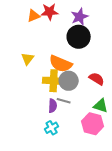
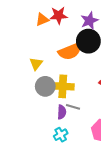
orange semicircle: (61, 64) -> (70, 51), moved, turned -45
gray circle: (69, 81) -> (45, 86), moved

